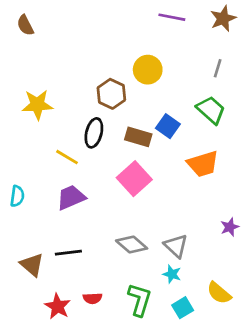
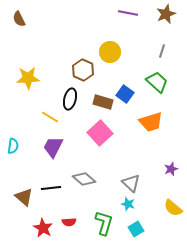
purple trapezoid: (71, 197) -> (53, 147), turned -40
gray diamond: (132, 245) -> (84, 179), moved
yellow semicircle: (219, 293) -> (173, 208), moved

